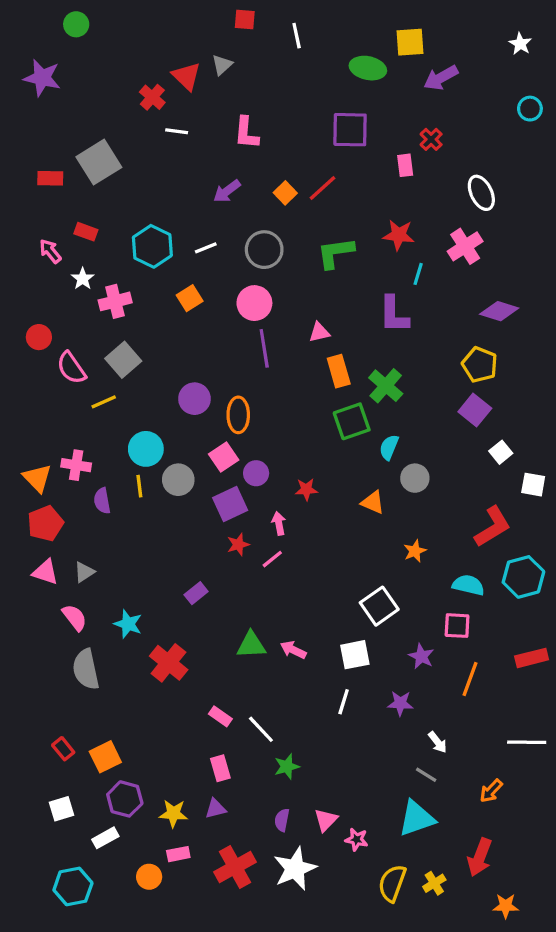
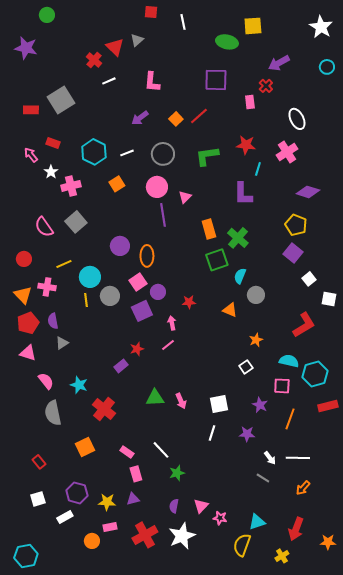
white star: (520, 44) -> (321, 27), size x1.6
purple arrow: (441, 78) -> (279, 63), moved
white line: (177, 131) -> (109, 81), turned -32
pink triangle: (319, 332) -> (185, 197), moved, turned -32
red circle: (39, 337) -> (24, 259), moved
yellow line: (104, 402) -> (64, 264), moved
purple semicircle: (102, 501) -> (53, 321), moved
red star: (238, 545) -> (137, 349), moved
gray triangle: (84, 572) -> (62, 343), moved
cyan hexagon: (523, 577) -> (315, 374), moved
white square: (379, 606) -> (246, 367), moved, size x0.6
pink arrow: (293, 650) -> (181, 401), turned -140
pink rectangle: (220, 716) -> (127, 452), moved
white line: (527, 742) -> (298, 458), moved
orange square: (105, 757) -> (85, 447), moved
cyan triangle: (416, 818) -> (257, 522), moved, size x0.7
yellow cross: (434, 883) -> (282, 556), moved
cyan hexagon: (73, 886) -> (26, 556), moved
orange star: (506, 906) -> (328, 542), moved

